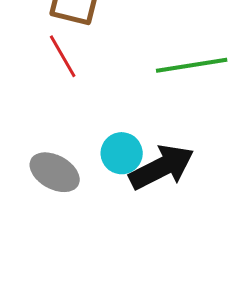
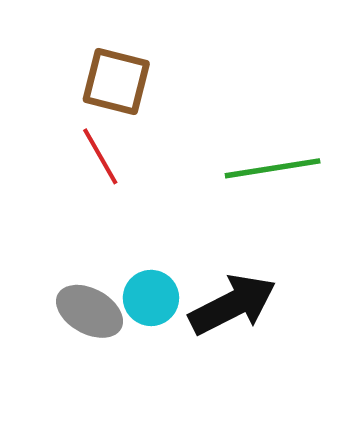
cyan circle: (122, 153) -> (151, 298), moved

